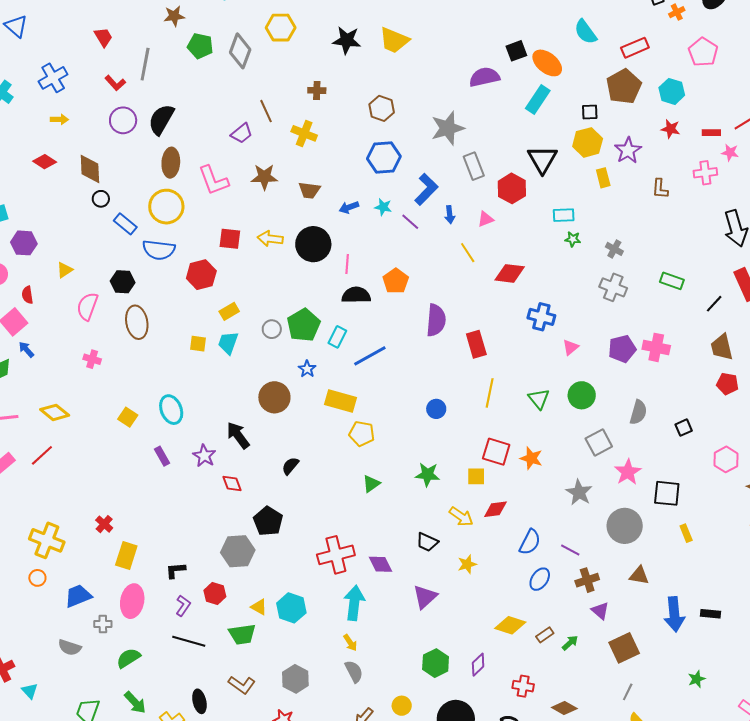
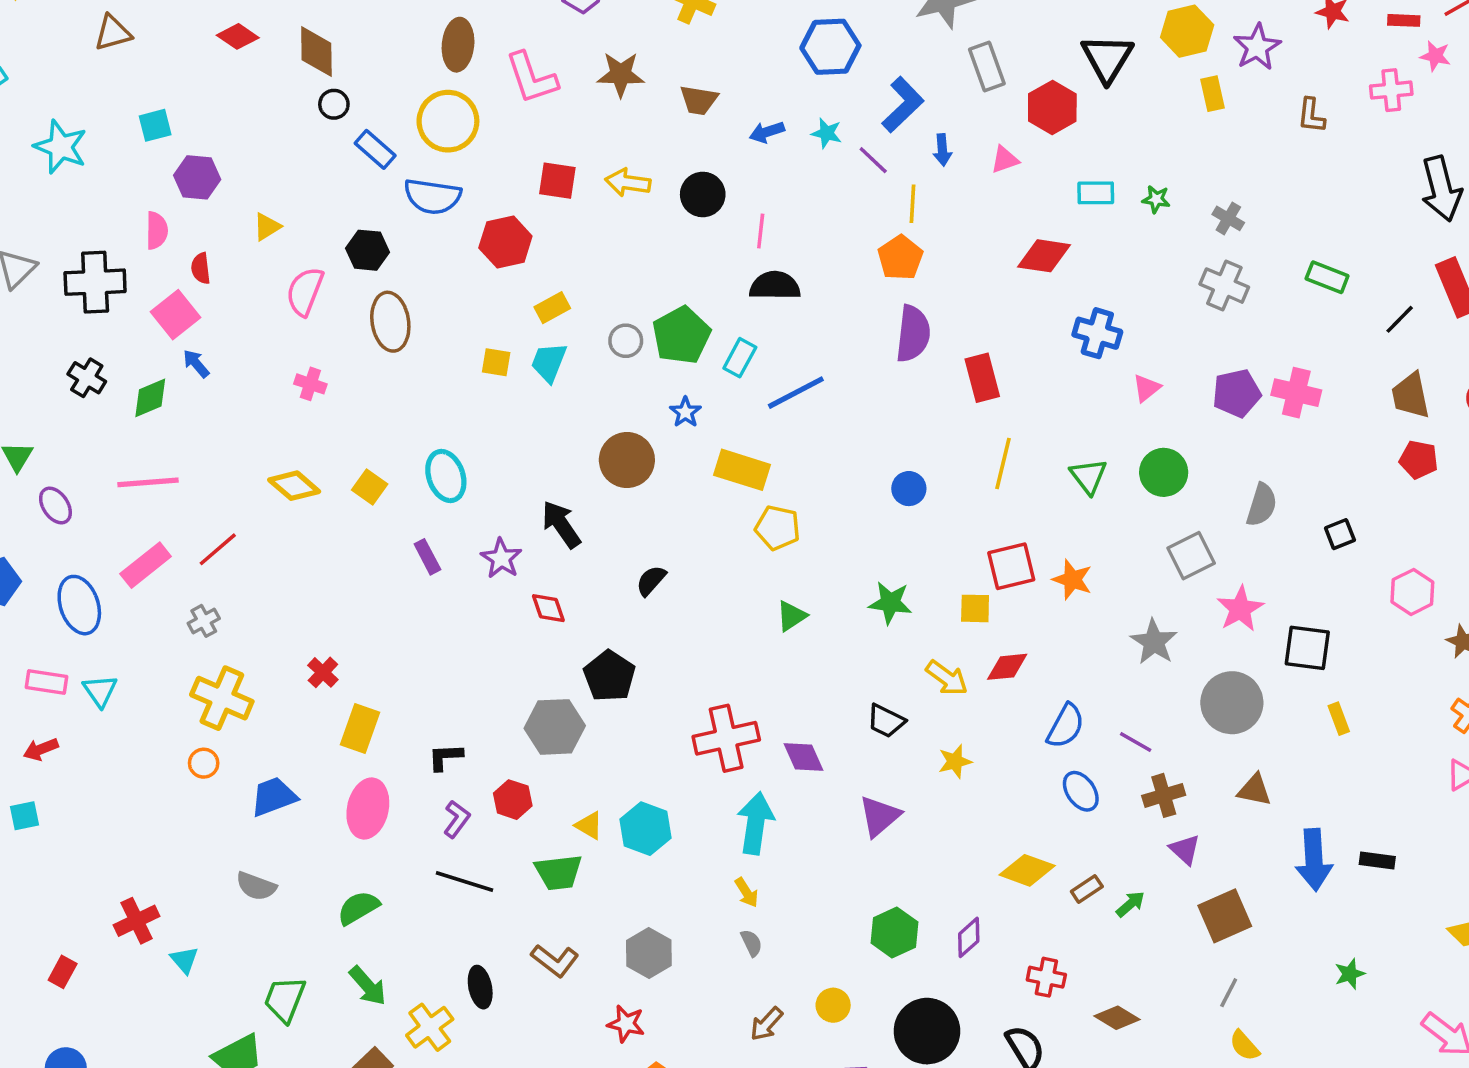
cyan rectangle: (564, 215) -> (1096, 193), moved
black circle: (313, 244) -> (703, 194), size x0.7
yellow line: (468, 253) -> (913, 204), moved, turned 35
orange pentagon: (396, 281) -> (900, 258), moved
yellow diamond: (55, 412) -> (294, 486), moved
red square: (496, 452) -> (1011, 566), turned -32
blue ellipse: (540, 579) -> (1081, 791), turned -70
gray cross: (103, 624) -> (204, 621), moved, turned -30
gray semicircle: (354, 671) -> (752, 943), size x0.7

